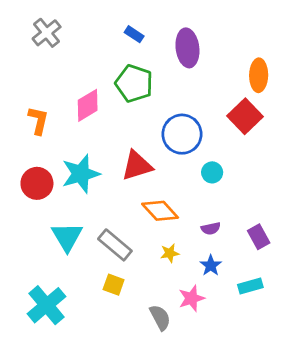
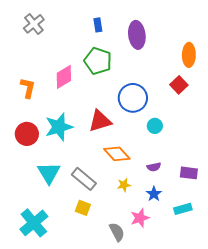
blue rectangle: (134, 34) -> (98, 25), turned 48
red square: (245, 116) -> (179, 85), size x0.7
purple rectangle: (259, 237) -> (189, 173), turned -54

